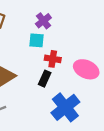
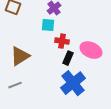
black rectangle: (45, 79) -> (68, 58), moved

